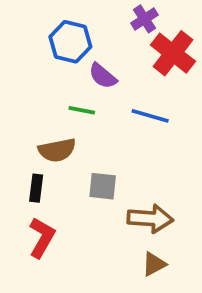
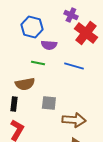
purple cross: (144, 19) -> (71, 15), turned -32
purple semicircle: (103, 76) -> (49, 45), turned -35

